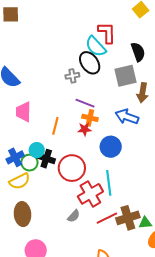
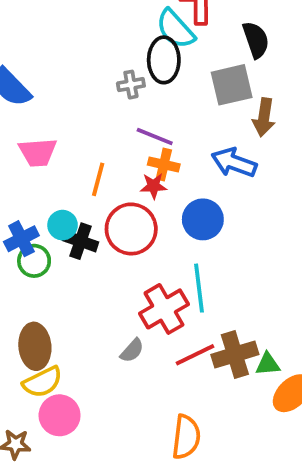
black ellipse: (90, 63) -> (164, 60), turned 35
pink trapezoid: (23, 112) -> (38, 152), turned -95
green circle: (29, 163) -> (34, 261), moved
red circle: (72, 168) -> (131, 229), moved
yellow semicircle: (20, 181) -> (43, 382), moved

